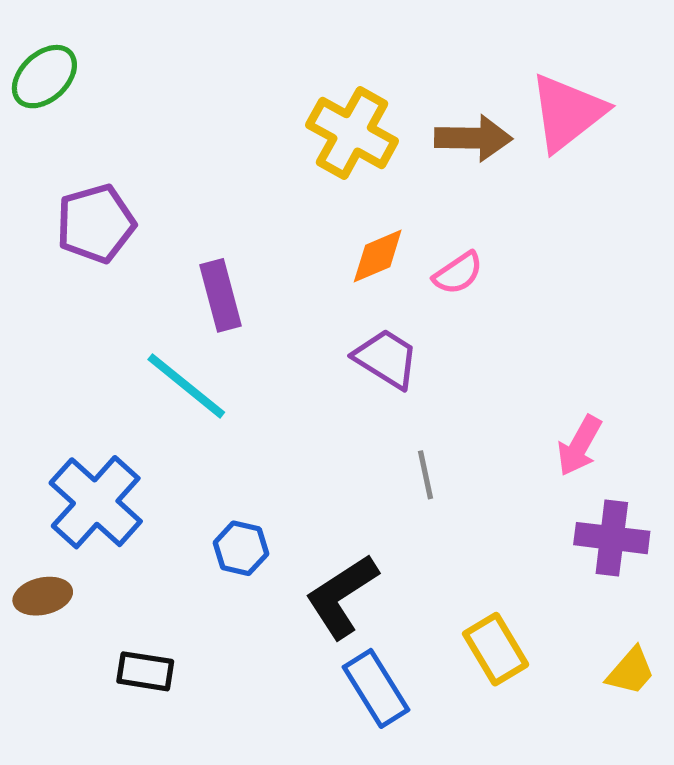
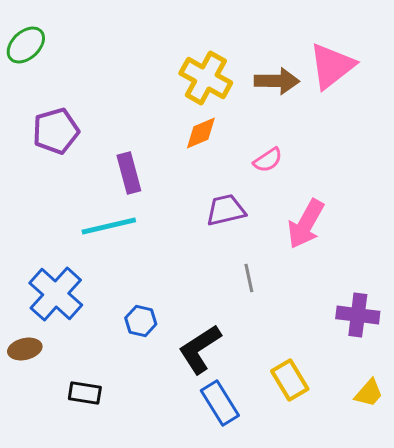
orange diamond: (378, 256) -> (201, 133), moved
purple trapezoid: (386, 359) -> (226, 210), turned -45
cyan line: (186, 386) -> (109, 226), turned -52
pink arrow: (579, 446) -> (306, 224), moved, size x1.4

